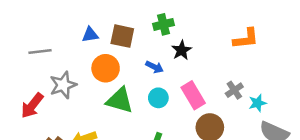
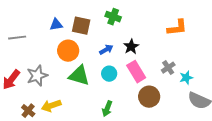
green cross: (164, 24) -> (113, 17), turned 35
black star: (182, 50) -> (131, 47), moved
blue arrow: (154, 67) -> (106, 50), turned -56
gray star: (63, 85) -> (37, 76), moved

